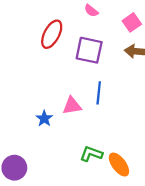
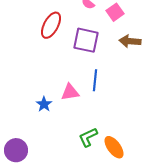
pink square: (132, 22) -> (115, 12), moved
green L-shape: (91, 154) -> (88, 137), turned -45

